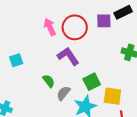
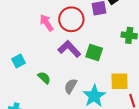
green semicircle: (49, 81) -> (44, 78), moved
green square: (92, 82) -> (94, 52), moved, turned -36

